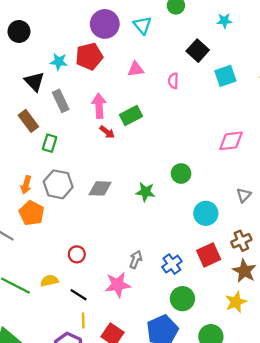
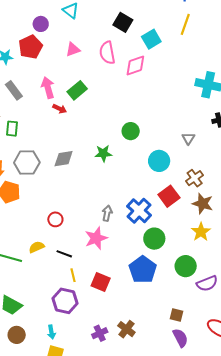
purple circle: (105, 24) -> (41, 24), moved, size x0.6
pink semicircle: (173, 81) -> (107, 53), size x1.6
pink diamond: (231, 141) -> (135, 66), moved
blue cross: (172, 264) -> (139, 211), size x1.4

